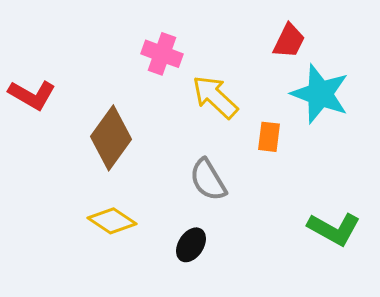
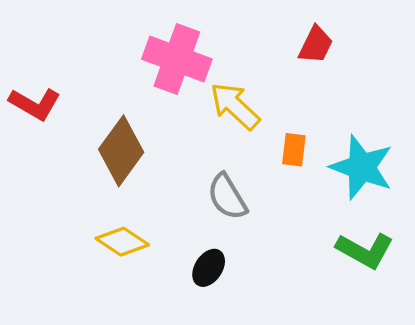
pink cross: (162, 54) -> (177, 59), size x1.5
cyan star: (320, 94) -> (362, 167), moved

